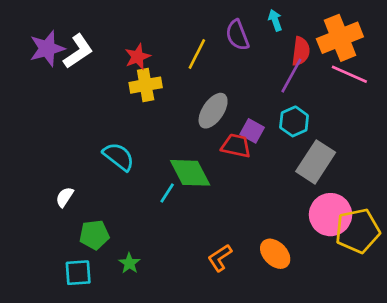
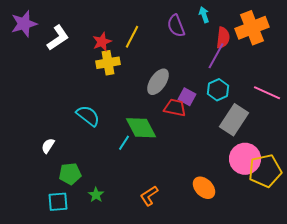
purple star: (47, 49) -> (24, 24), moved
yellow line: (197, 54) -> (132, 37), moved
pink line: (349, 74) -> (267, 93), moved
orange L-shape: (220, 258) -> (149, 196), moved

